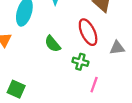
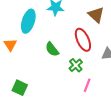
green cross: (80, 62) -> (76, 65), turned 32

